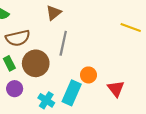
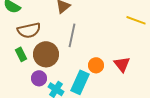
purple circle: (15, 89) -> (39, 78), moved
red triangle: (116, 89) -> (122, 64), moved

